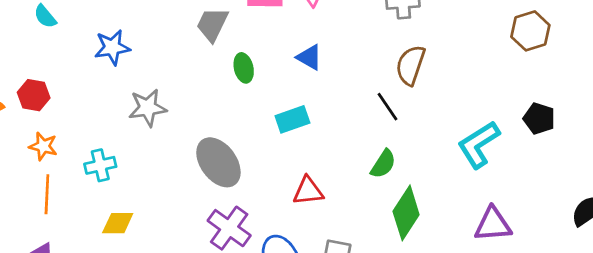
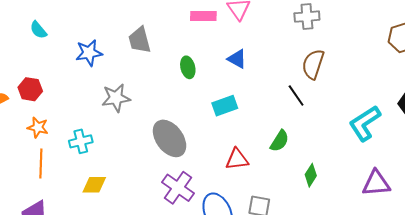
gray trapezoid: (212, 24) -> (140, 40), moved, turned -40
green semicircle: (383, 164) -> (280, 141), moved
green diamond: (406, 213) -> (311, 175), size x0.6

